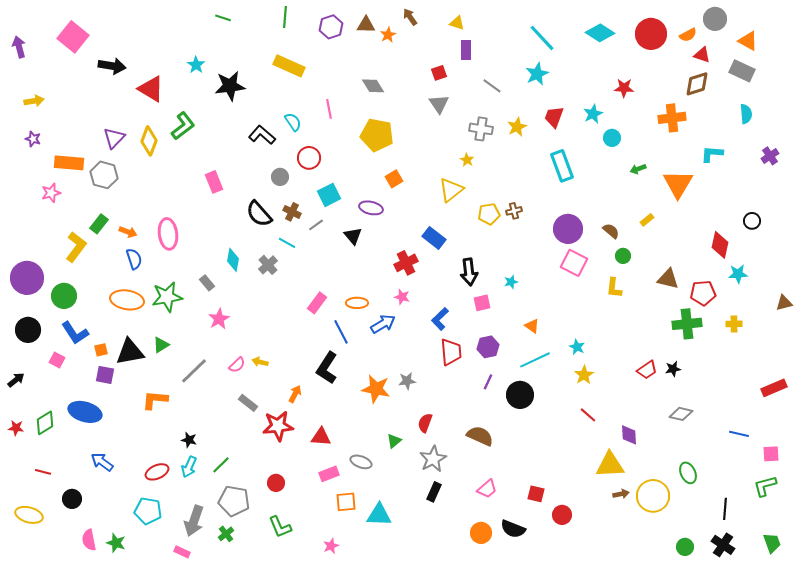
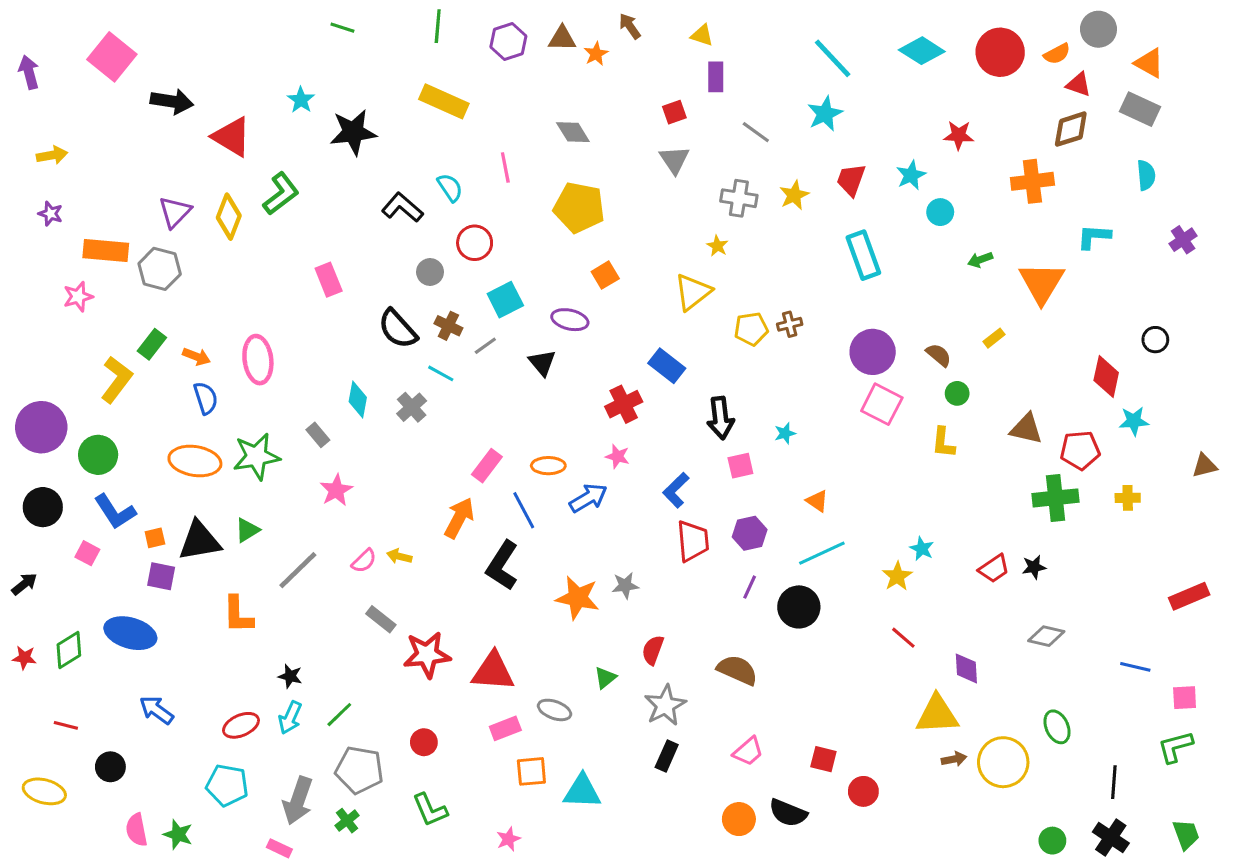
cyan star: (577, 347) -> (922, 549), moved
orange arrow: (295, 394) -> (459, 518), moved, size x1.5
orange L-shape: (155, 400) -> (238, 615), turned -96
red triangle: (321, 437) -> (493, 672), size x1.4

